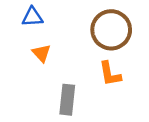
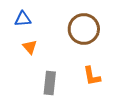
orange L-shape: (110, 74) -> (92, 76), moved

